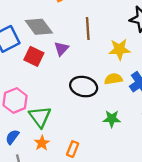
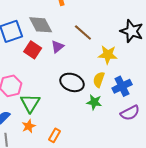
brown line: (88, 28) -> (83, 33), turned -54
yellow semicircle: (113, 79) -> (99, 80), turned -70
green star: (112, 119) -> (94, 102), moved

